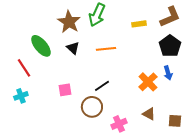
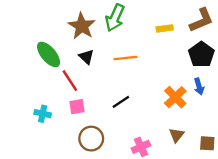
red line: (24, 68) -> (70, 81), moved
cyan cross: (21, 96) -> (43, 114), moved, turned 32
brown circle: (92, 107) -> (91, 139), moved
brown triangle: (149, 114) -> (176, 135), turned 40

